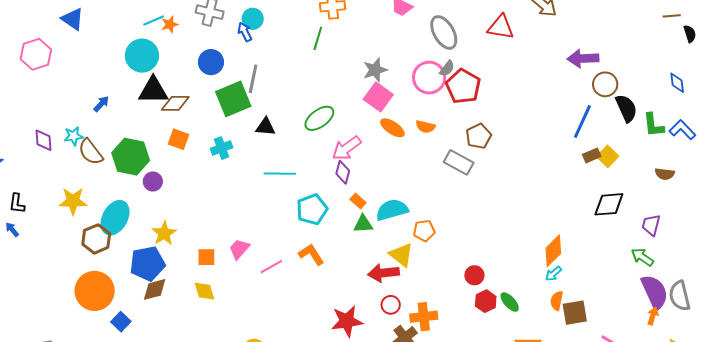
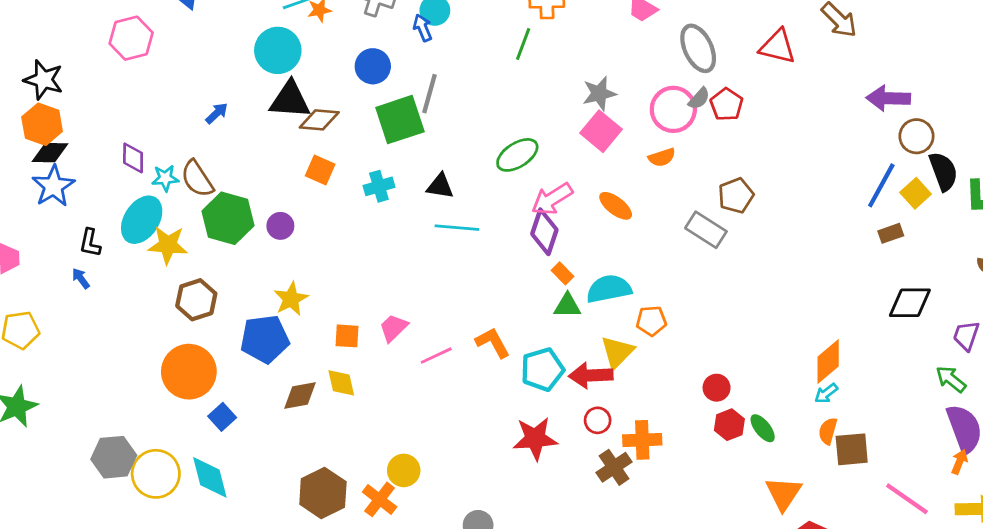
red pentagon: (463, 86) -> (727, 104), moved, size x0.7
black triangle: (265, 127) -> (440, 186), moved
orange semicircle: (425, 127) -> (662, 157), moved, turned -36
orange ellipse: (392, 128) -> (616, 206), moved
cyan star: (73, 136) -> (165, 178), moved
yellow square: (608, 156) -> (916, 193), moved
green hexagon: (131, 157) -> (228, 218), moved
purple diamond: (343, 172) -> (544, 232), size x1.4
cyan pentagon: (312, 209) -> (542, 369), moved
cyan ellipse: (115, 218) -> (142, 220), moved
yellow triangle: (401, 255) -> (617, 352), turned 32
brown diamond: (155, 289) -> (300, 396), moved

